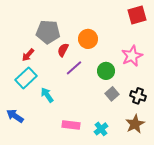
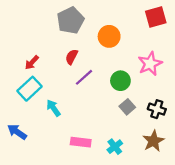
gray pentagon: (48, 32) -> (70, 20), moved, turned -30
orange circle: (88, 39) -> (109, 36), moved

